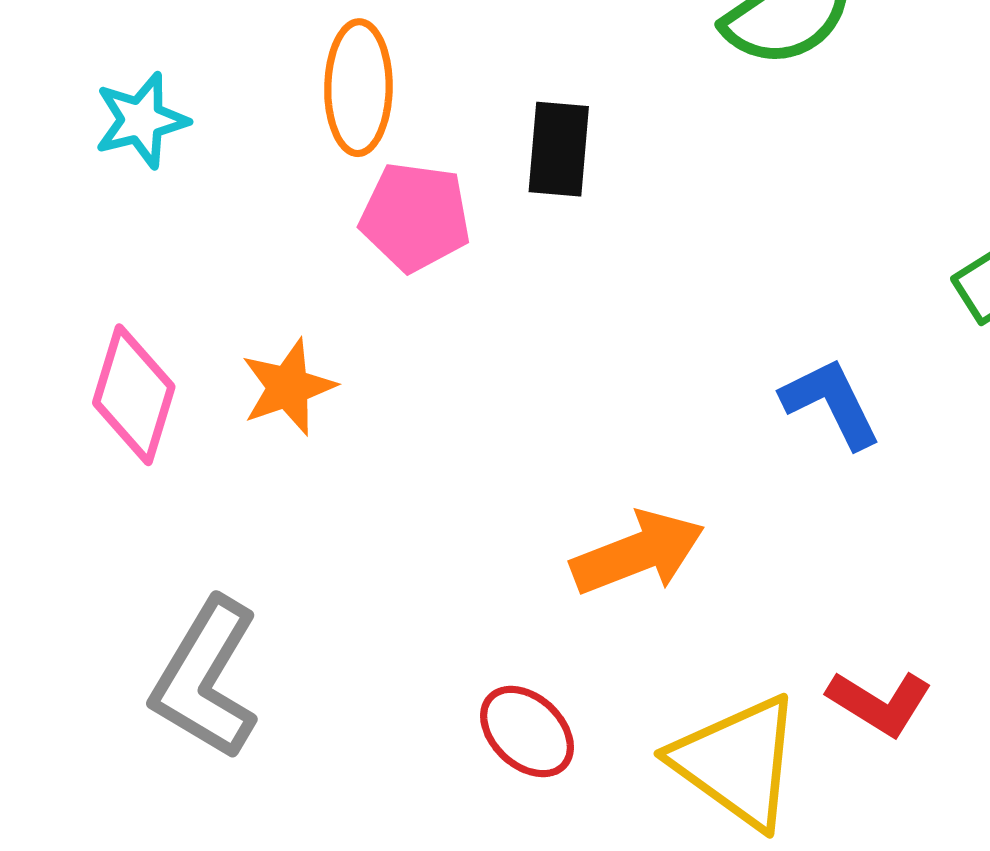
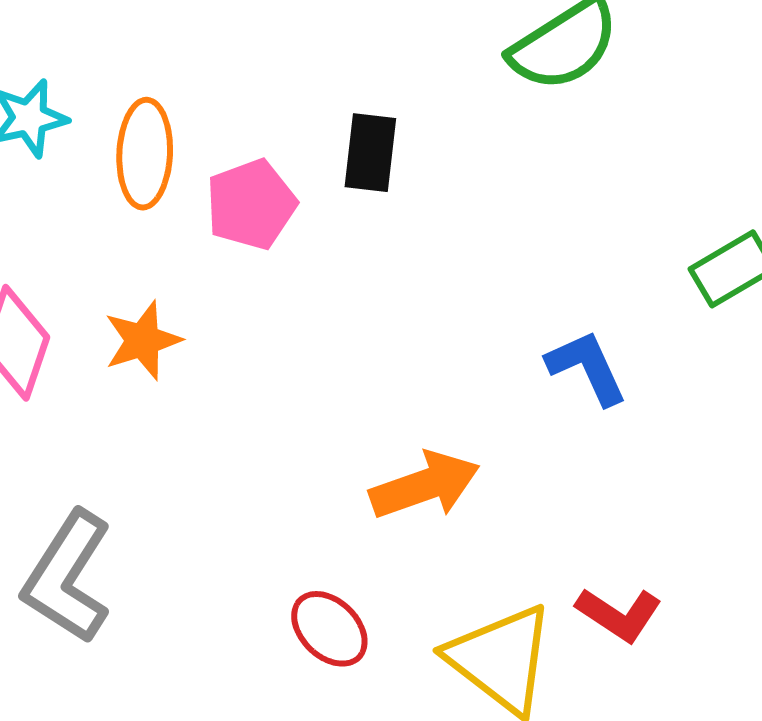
orange ellipse: (358, 88) -> (145, 154), moved
pink pentagon: (415, 217) -> (251, 204), turned -30

